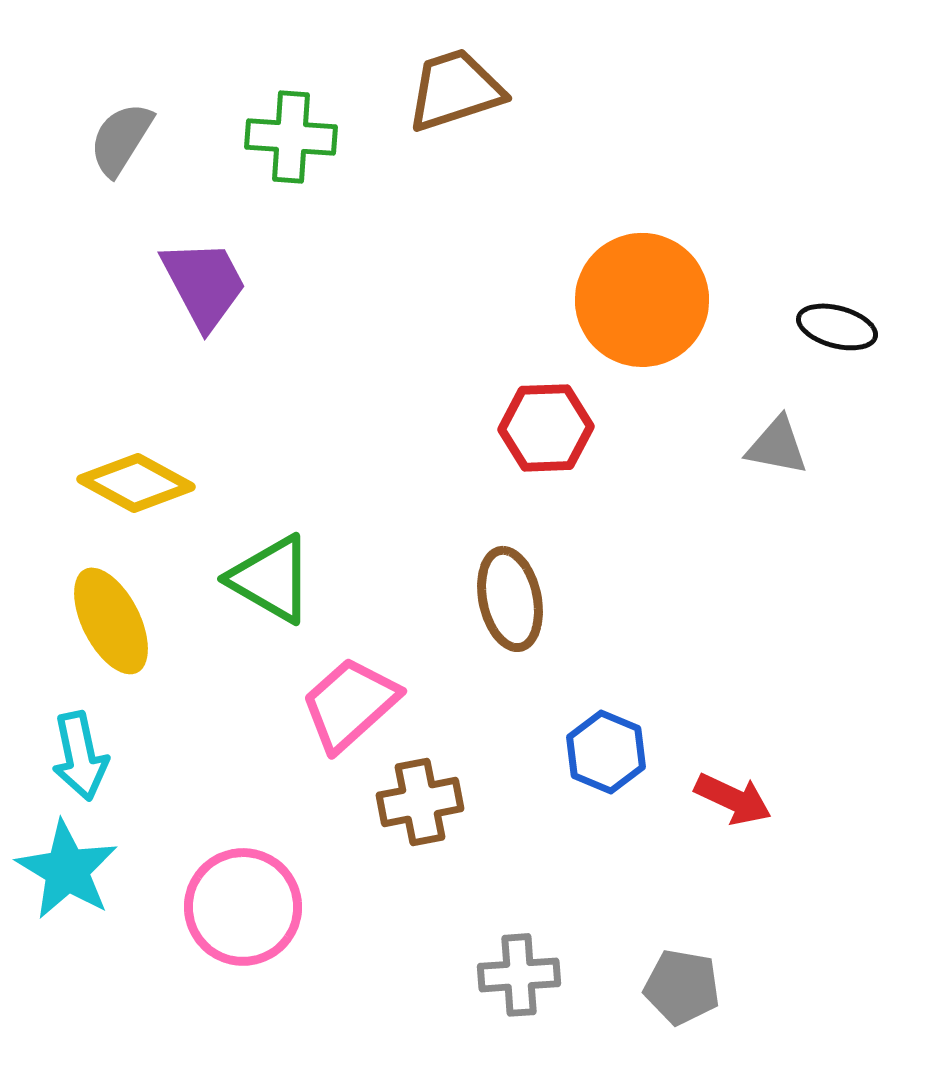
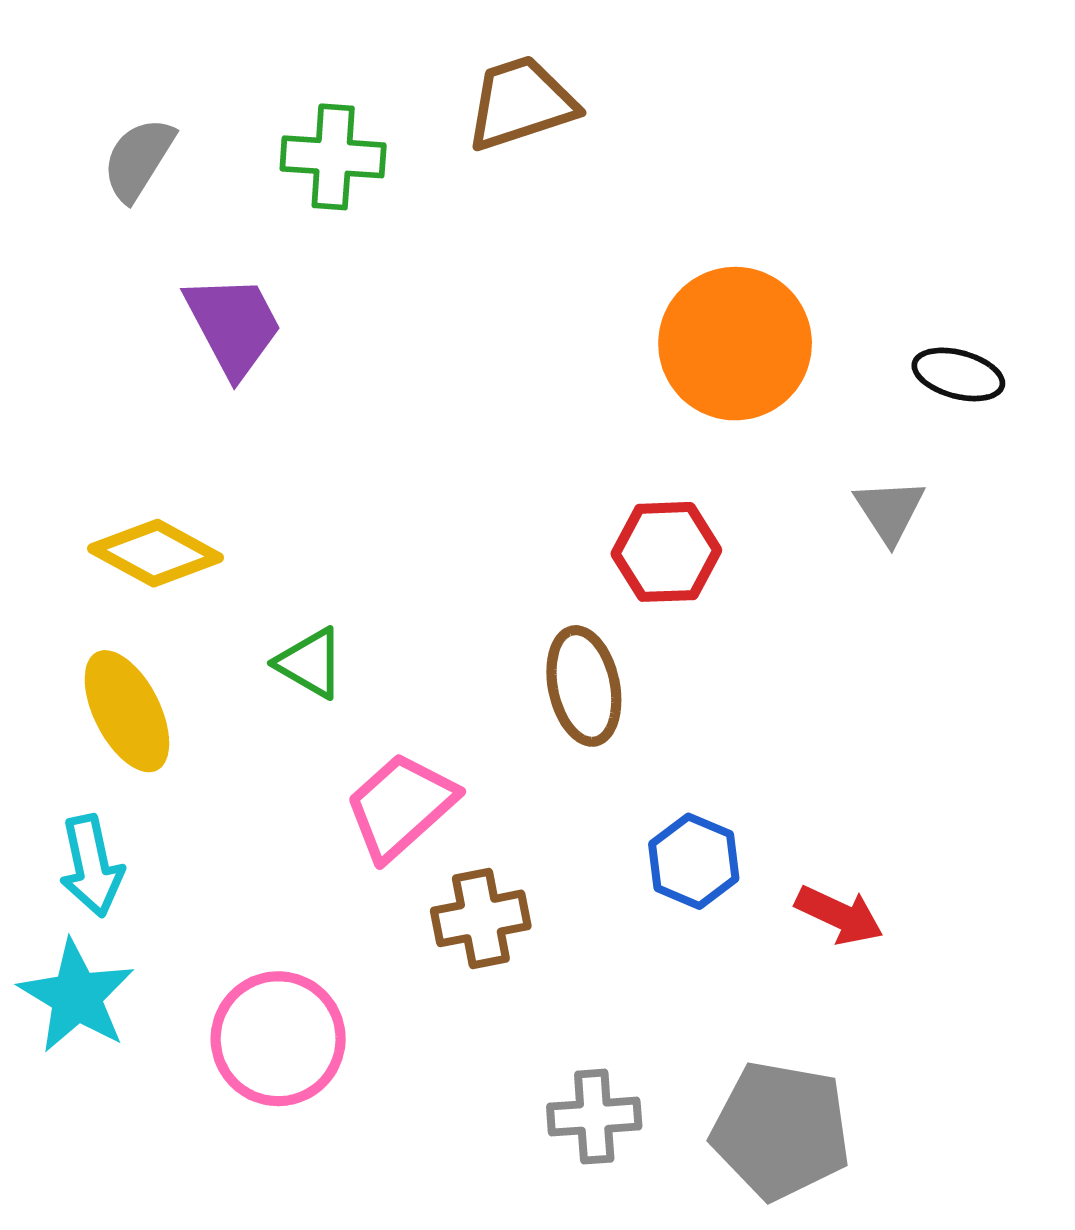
red hexagon: (546, 428) -> (666, 552), moved
gray triangle: (777, 446) -> (890, 511), turned 46
green triangle: (271, 579) -> (310, 663), size x0.7
gray pentagon: (682, 987) -> (781, 1130), size x1.6

